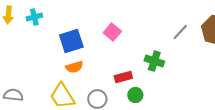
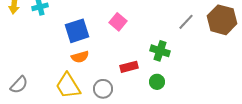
gray semicircle: (13, 95) -> (19, 85), turned 126
green circle: (135, 95) -> (157, 82), moved

